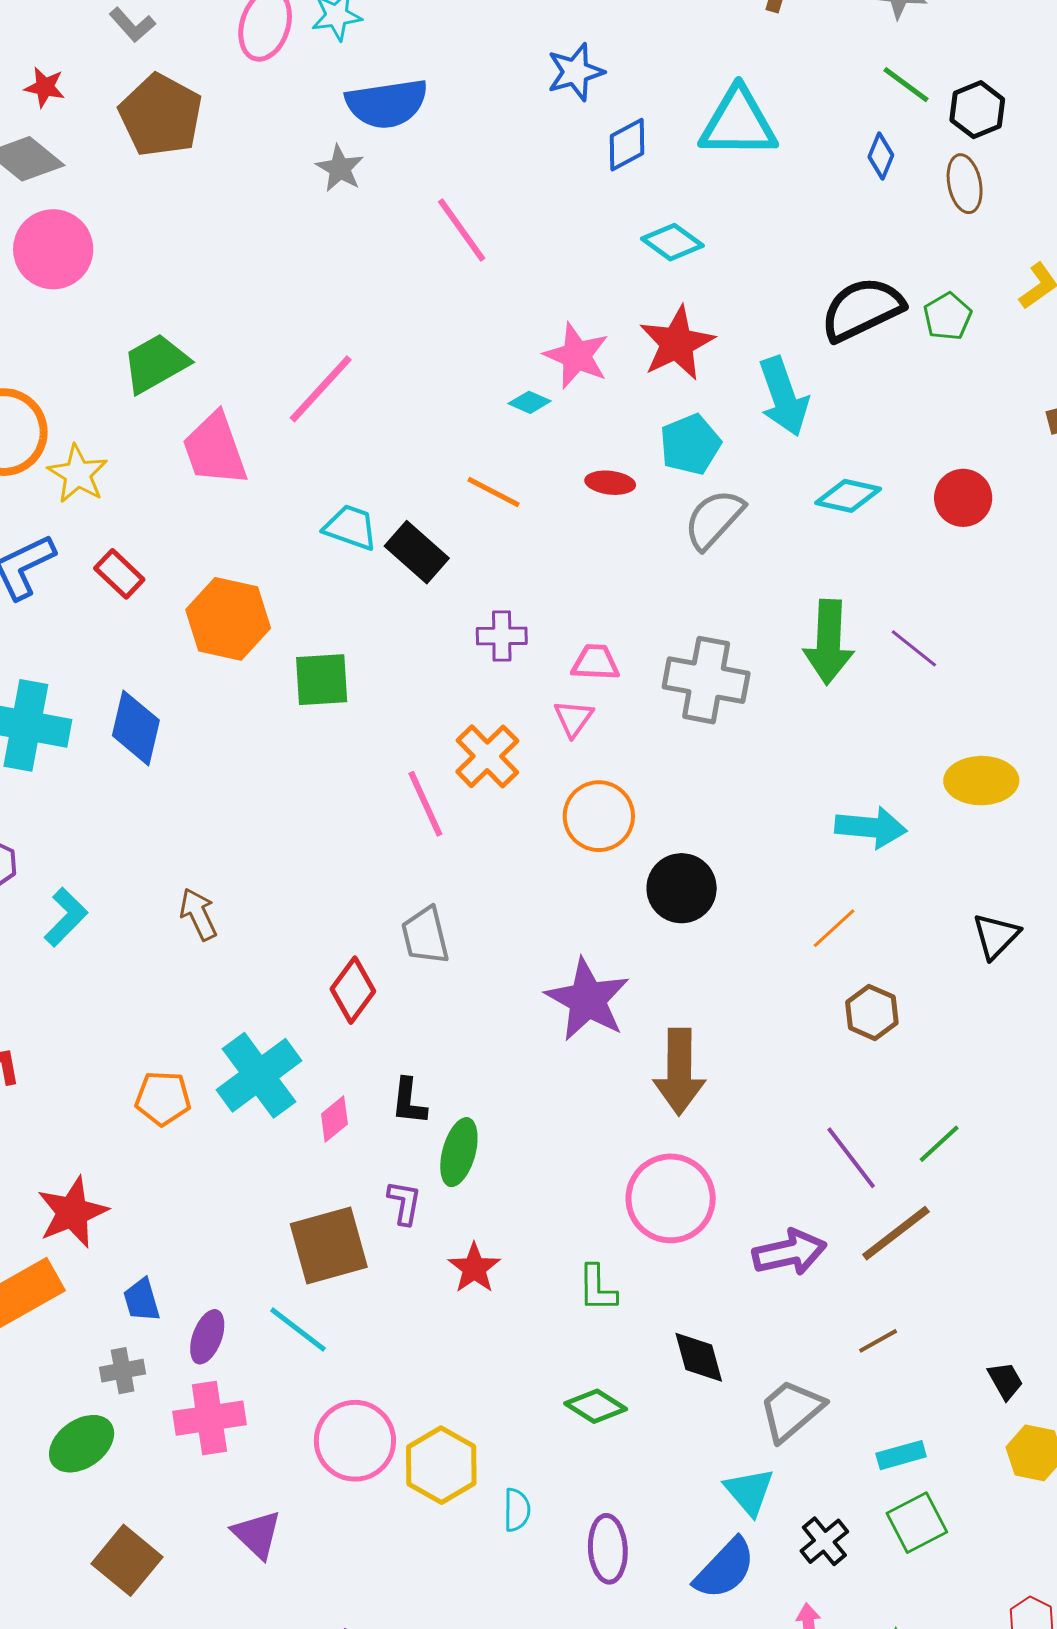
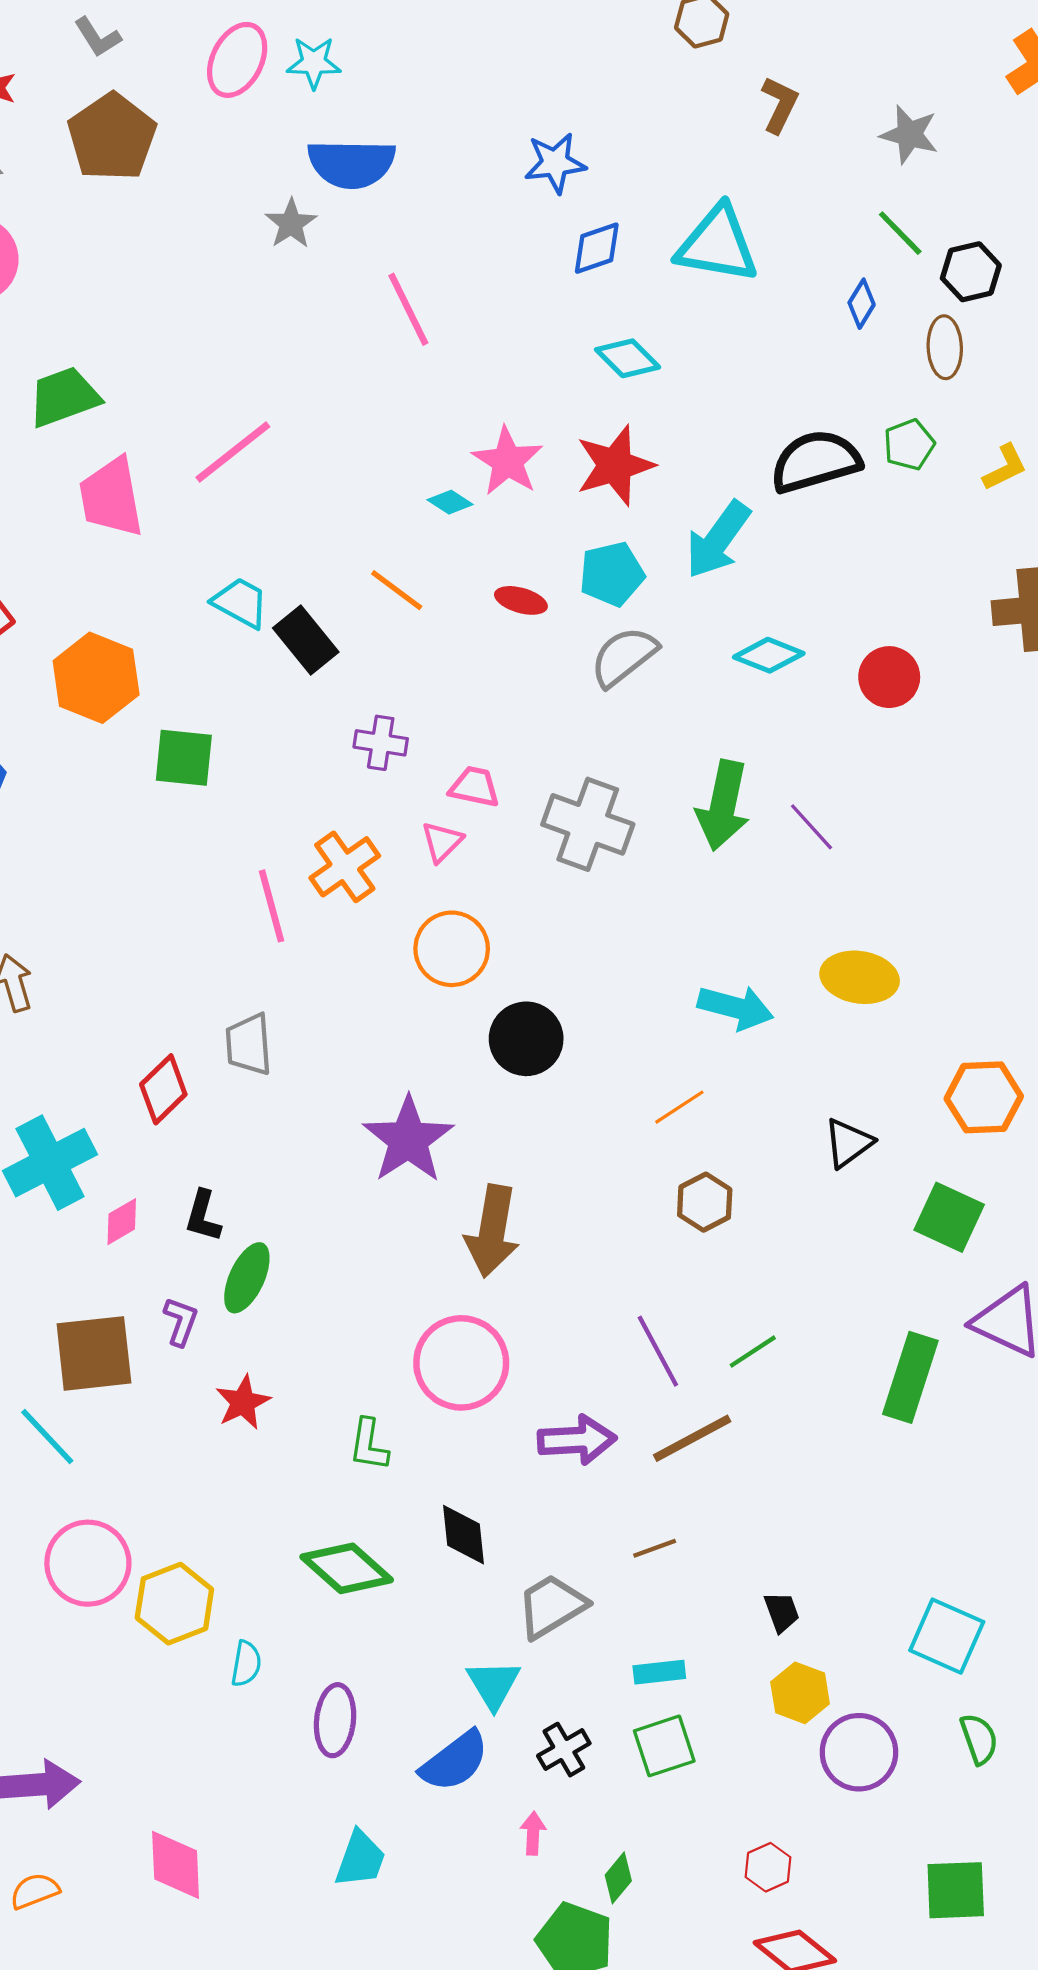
green pentagon: (948, 316) -> (909, 445), moved
cyan arrow: (784, 397) -> (718, 540), turned 46
green diamond: (596, 1406) -> (347, 1568), size x1.4

